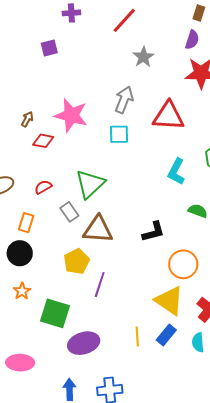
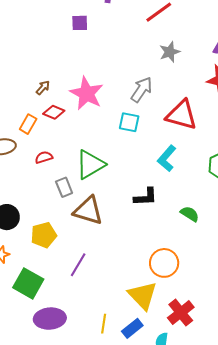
cyan L-shape: (176, 172) -> (167, 158), moved
orange rectangle: (26, 223) -> (28, 124), moved
black L-shape: (153, 232) -> (146, 197), moved
yellow pentagon: (77, 261) -> (44, 235), moved

